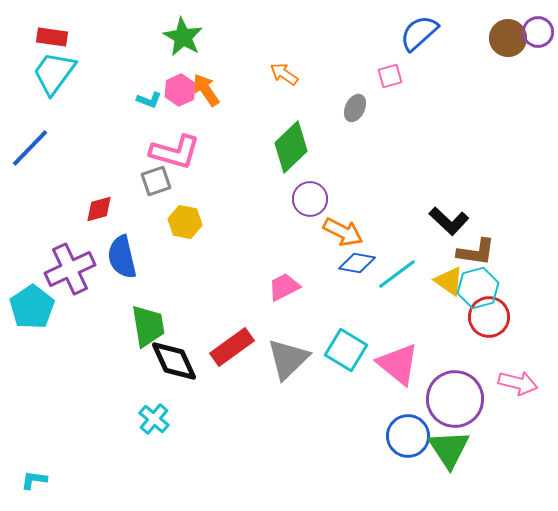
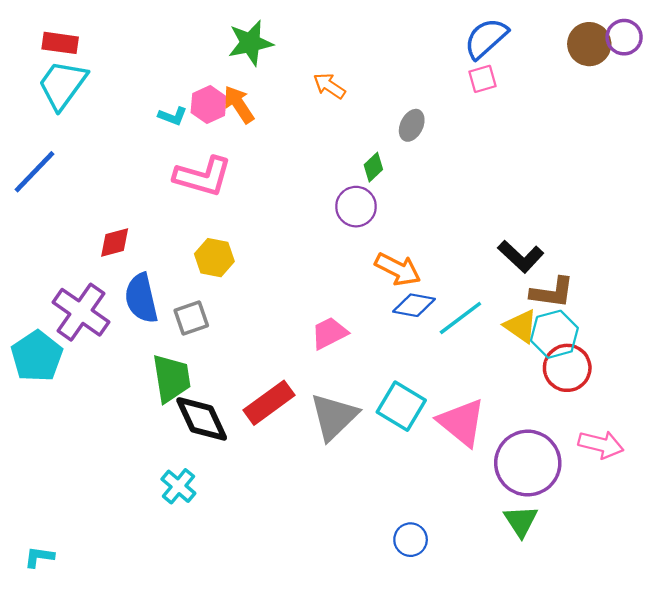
green star: (183, 37) -> (250, 43), moved, turned 30
pink square: (390, 76) -> (482, 79), moved
green diamond: (291, 147) -> (373, 167), moved, size x0.5
gray square: (156, 181) -> (191, 318), moved
purple circle: (310, 199) -> (356, 207), moved
purple cross: (70, 269) -> (81, 312), turned -30
blue circle: (408, 436) -> (411, 540), moved, size x0.7
green triangle: (449, 449) -> (521, 521), size x0.7

